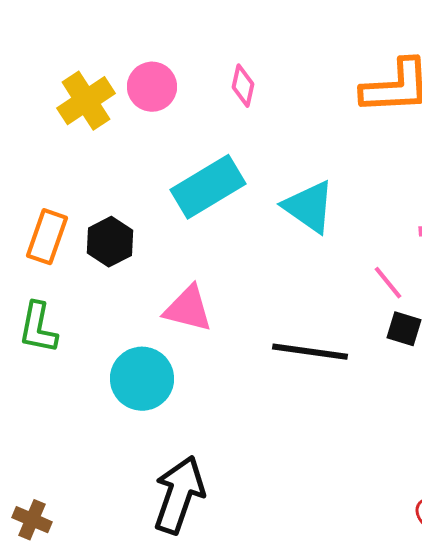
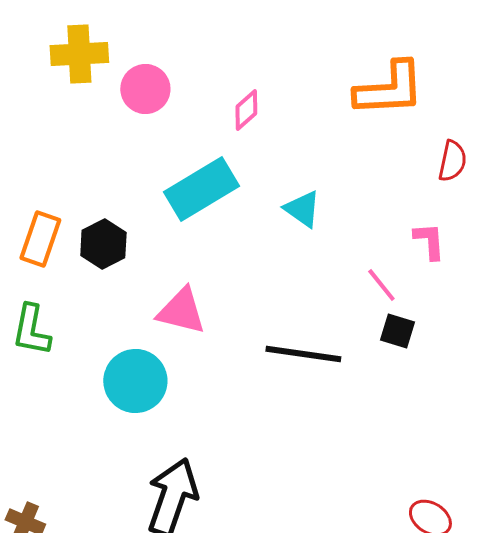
pink diamond: (243, 86) -> (246, 110), moved, turned 36
yellow cross: (86, 101) -> (79, 54), moved, turned 30
cyan triangle: (309, 207) -> (302, 209), size x0.7

